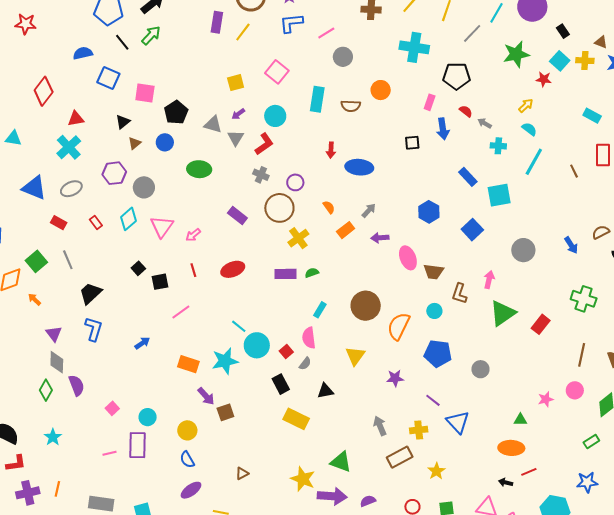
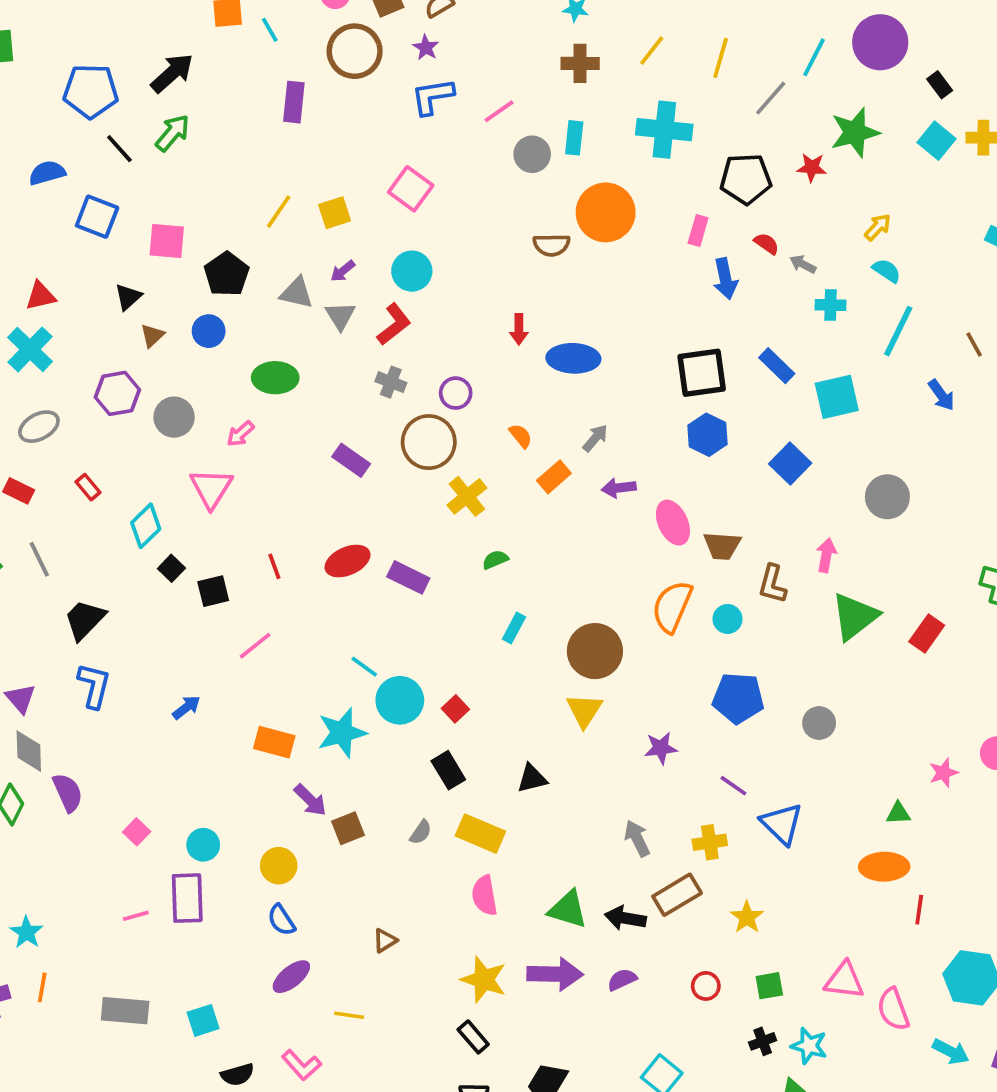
yellow line: (243, 32) -> (279, 212), moved
red star: (544, 79) -> (812, 168), moved
orange circle: (381, 90) -> (606, 212), size x1.6
cyan rectangle: (317, 99) -> (574, 138), moved, size x0.7
black square: (412, 143) -> (702, 373), moved, size x1.8
cyan diamond: (128, 219) -> (146, 526), moved
pink arrow: (193, 235) -> (240, 434), moved
blue arrow: (571, 245) -> (941, 395), moved
purple rectangle: (286, 274) -> (408, 577), moved, turned 30
brown circle: (366, 306) -> (595, 651), moved
orange semicircle: (399, 326) -> (672, 607), moved
pink semicircle: (309, 338) -> (485, 896), moved
gray semicircle: (305, 364) -> (421, 832), moved
cyan star: (53, 437) -> (27, 932), moved
red line: (529, 472) -> (919, 910), turned -56
yellow star: (303, 479) -> (484, 980), moved
black arrow: (506, 483) -> (625, 918), moved, size x1.5

